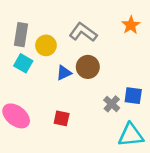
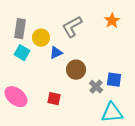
gray L-shape: (83, 32) -> (72, 27), turned -65
brown circle: (88, 67) -> (76, 70), moved
blue triangle: (64, 73) -> (56, 53), moved

